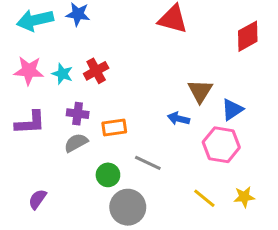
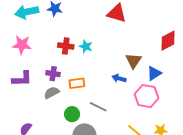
red diamond: (248, 36) -> (168, 41), moved
red cross: (96, 71) -> (66, 46), turned 35
cyan star: (62, 74) -> (86, 46), moved

